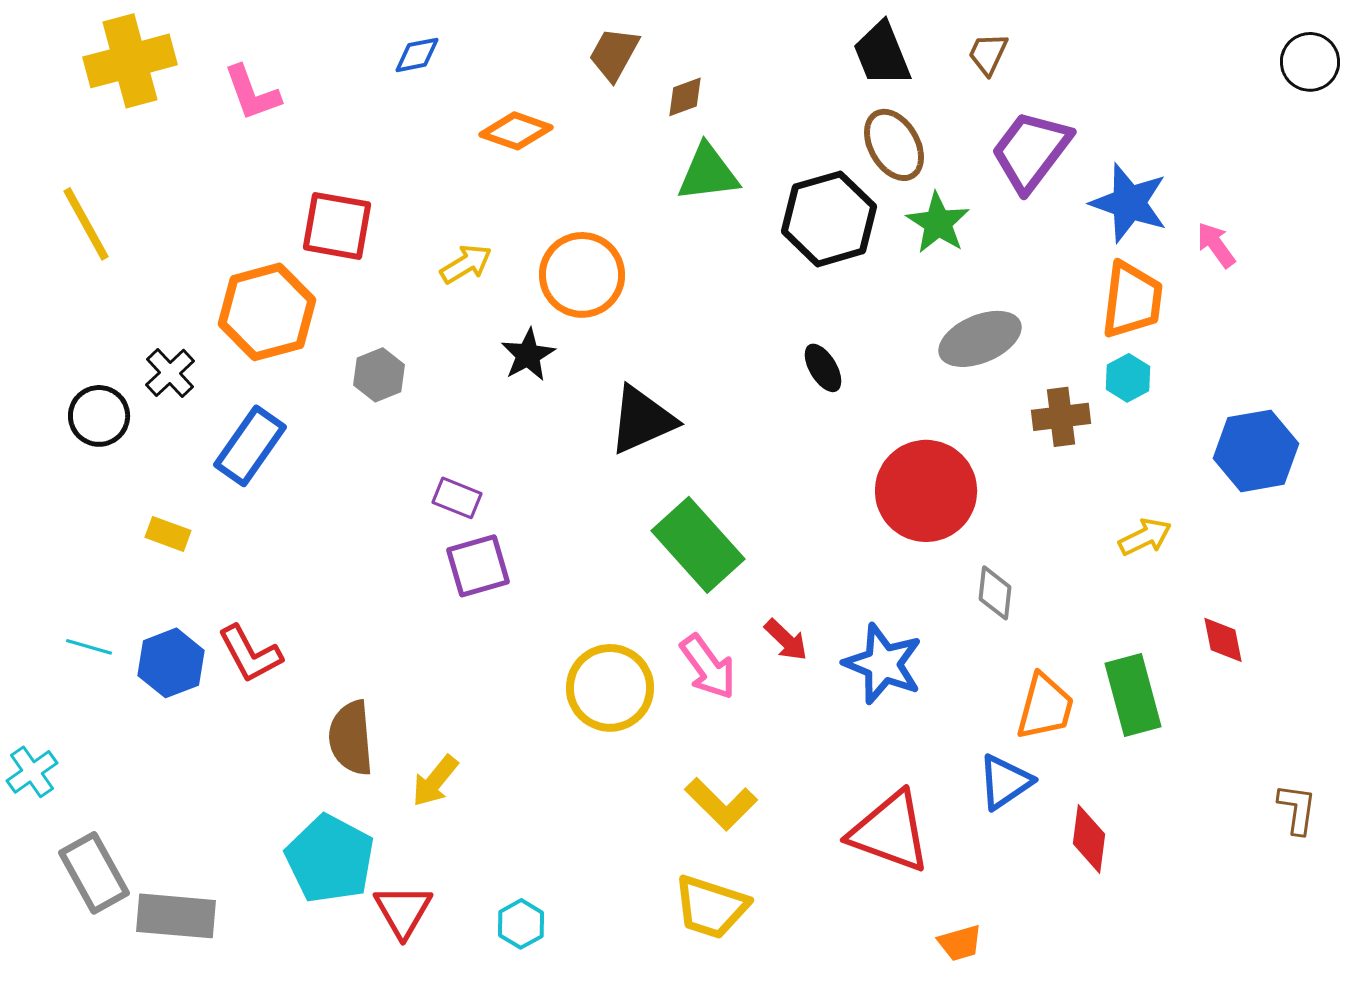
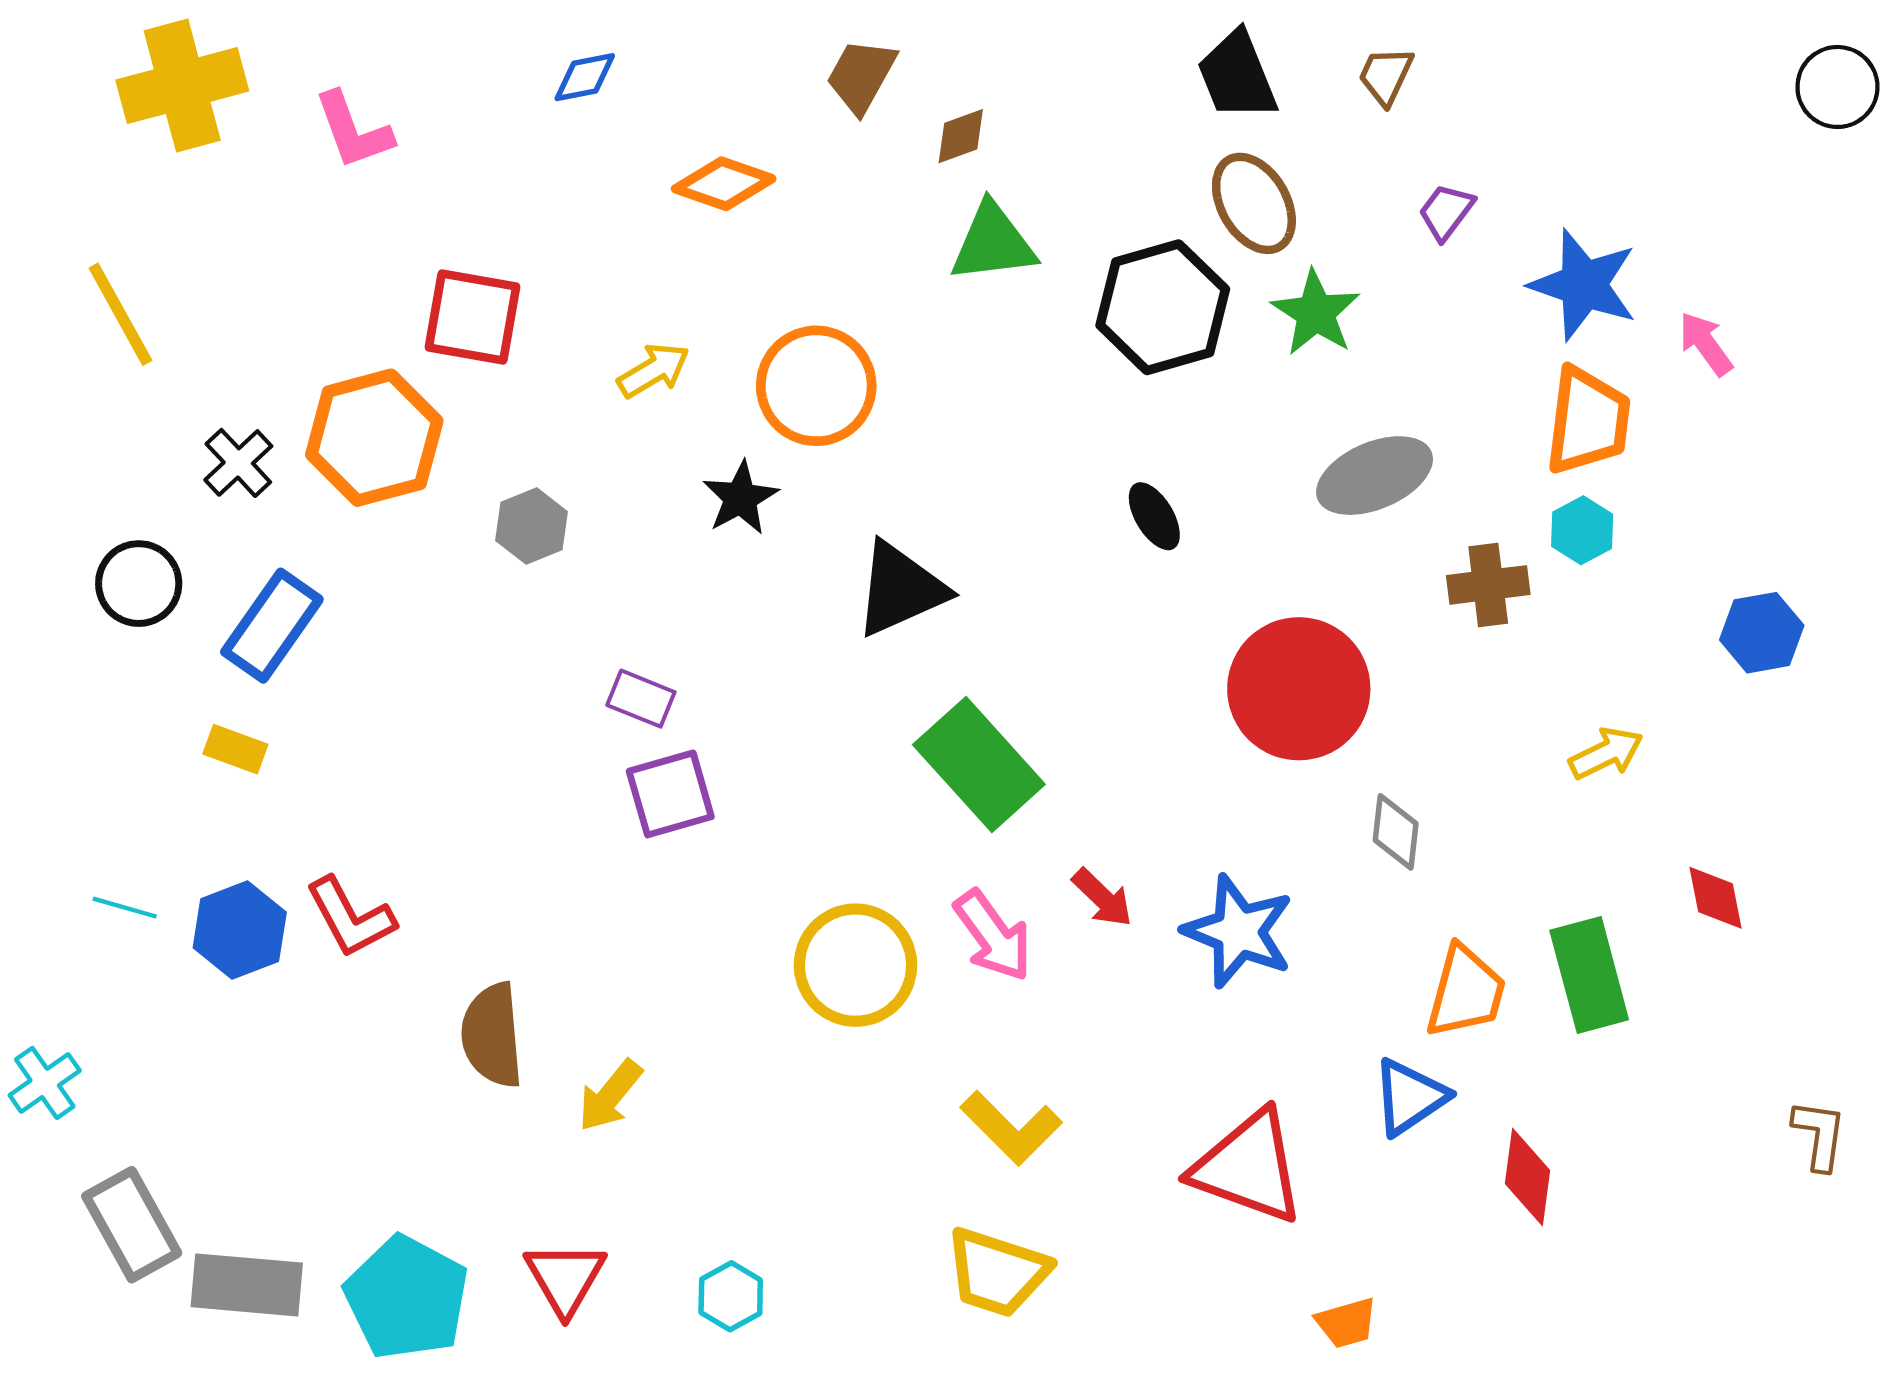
purple trapezoid: (1031, 151) -> (1446, 212), size x0.5
black cross: (170, 373) -> (238, 463), moved
blue rectangle: (250, 446) -> (272, 626), moved
blue hexagon: (1256, 451) -> (1762, 633), size x0.7
cyan pentagon: (330, 859) -> (407, 1298), moved

